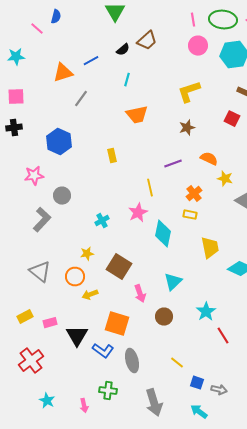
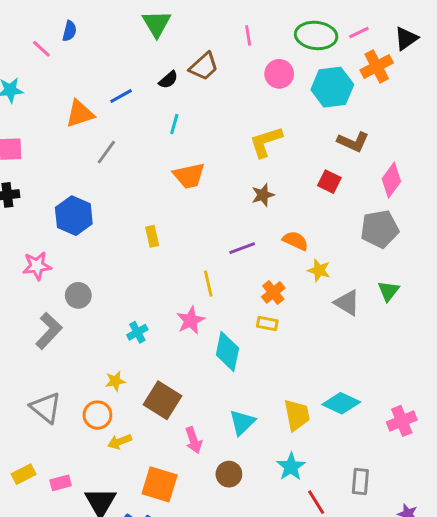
pink line: (193, 20) -> (248, 35), moved
yellow trapezoid: (210, 248) -> (297, 415), moved

